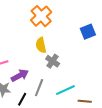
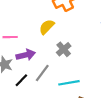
yellow semicircle: (41, 45) -> (47, 27), moved, turned 42

